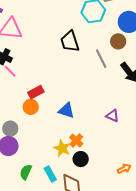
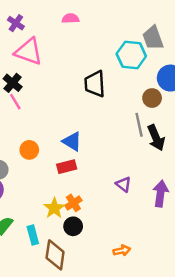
gray line: (101, 59) -> (139, 125), moved
red rectangle: (36, 92) -> (67, 167), moved
blue triangle: (66, 110) -> (72, 141), moved

